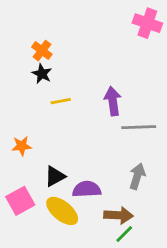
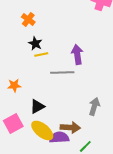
black star: (42, 74) -> (35, 43), moved
gray line: (139, 127) -> (62, 72), moved
purple semicircle: (87, 189) -> (59, 137), moved
brown arrow: (118, 215) -> (70, 127), moved

